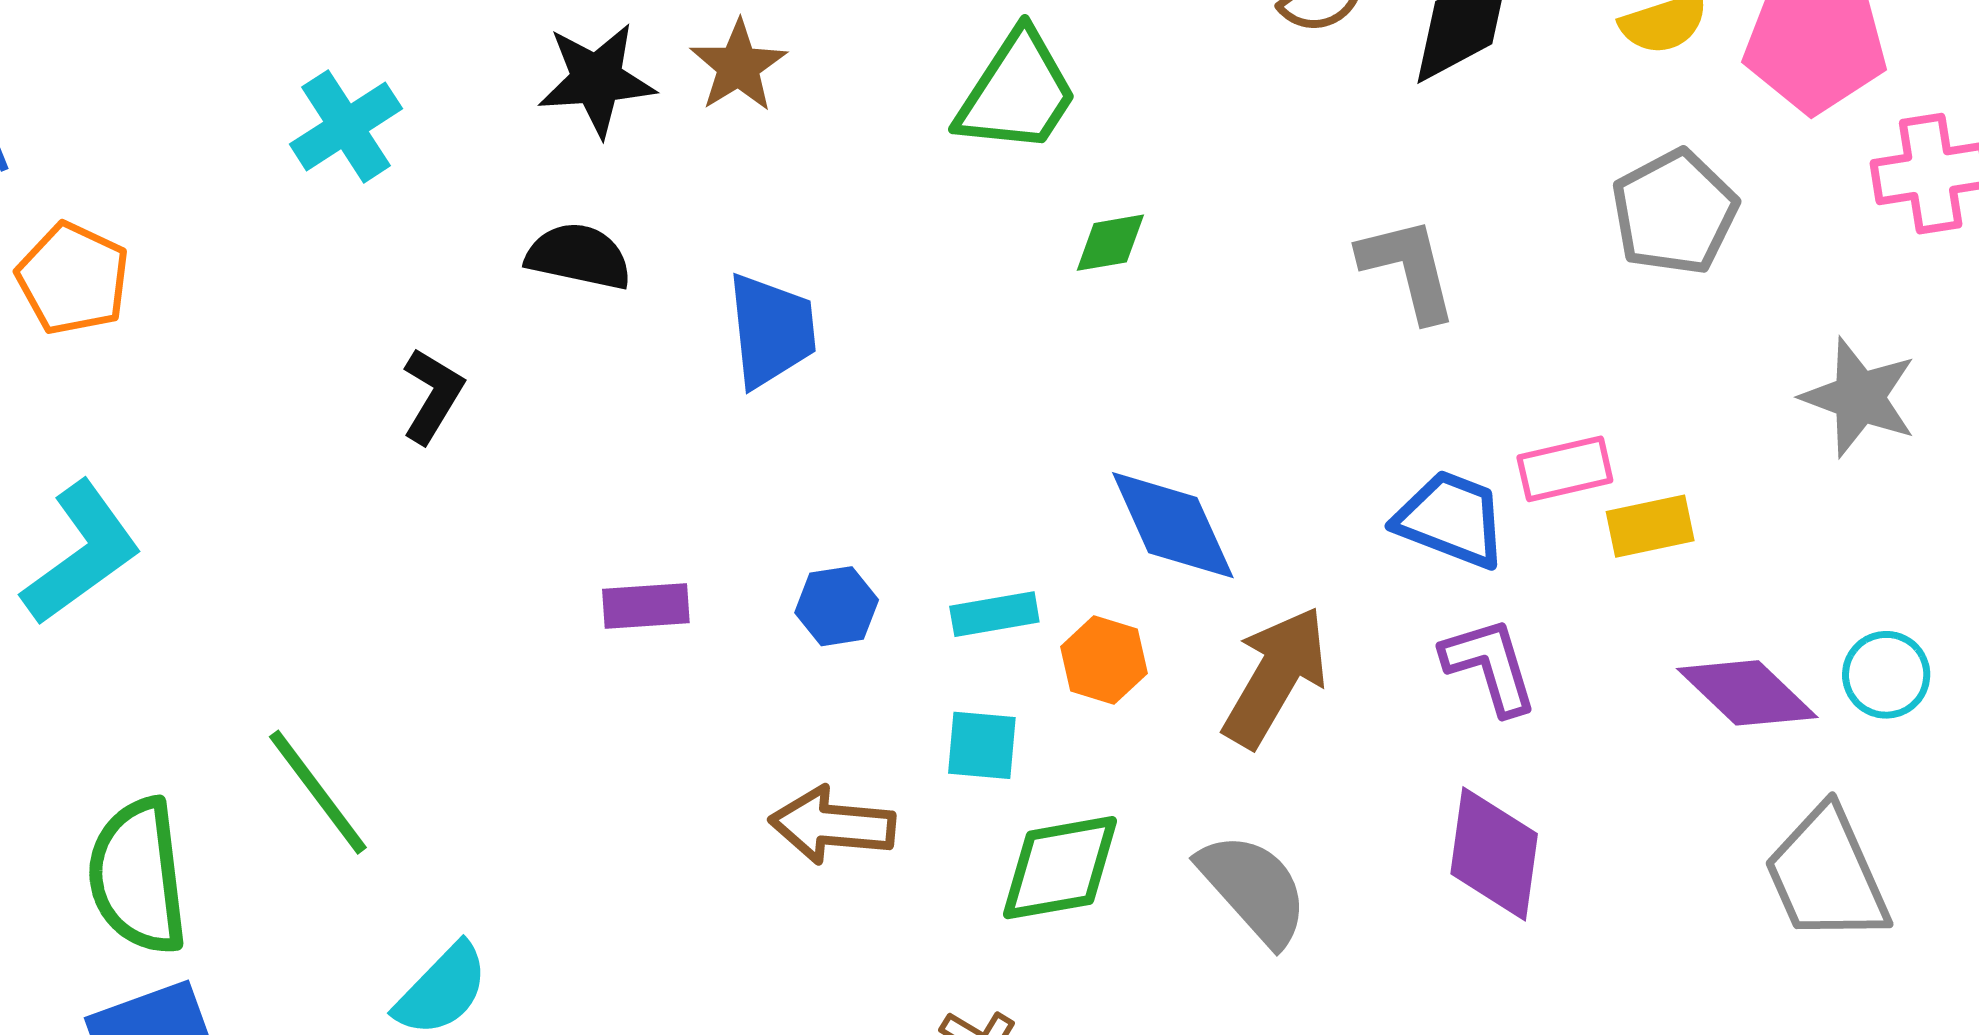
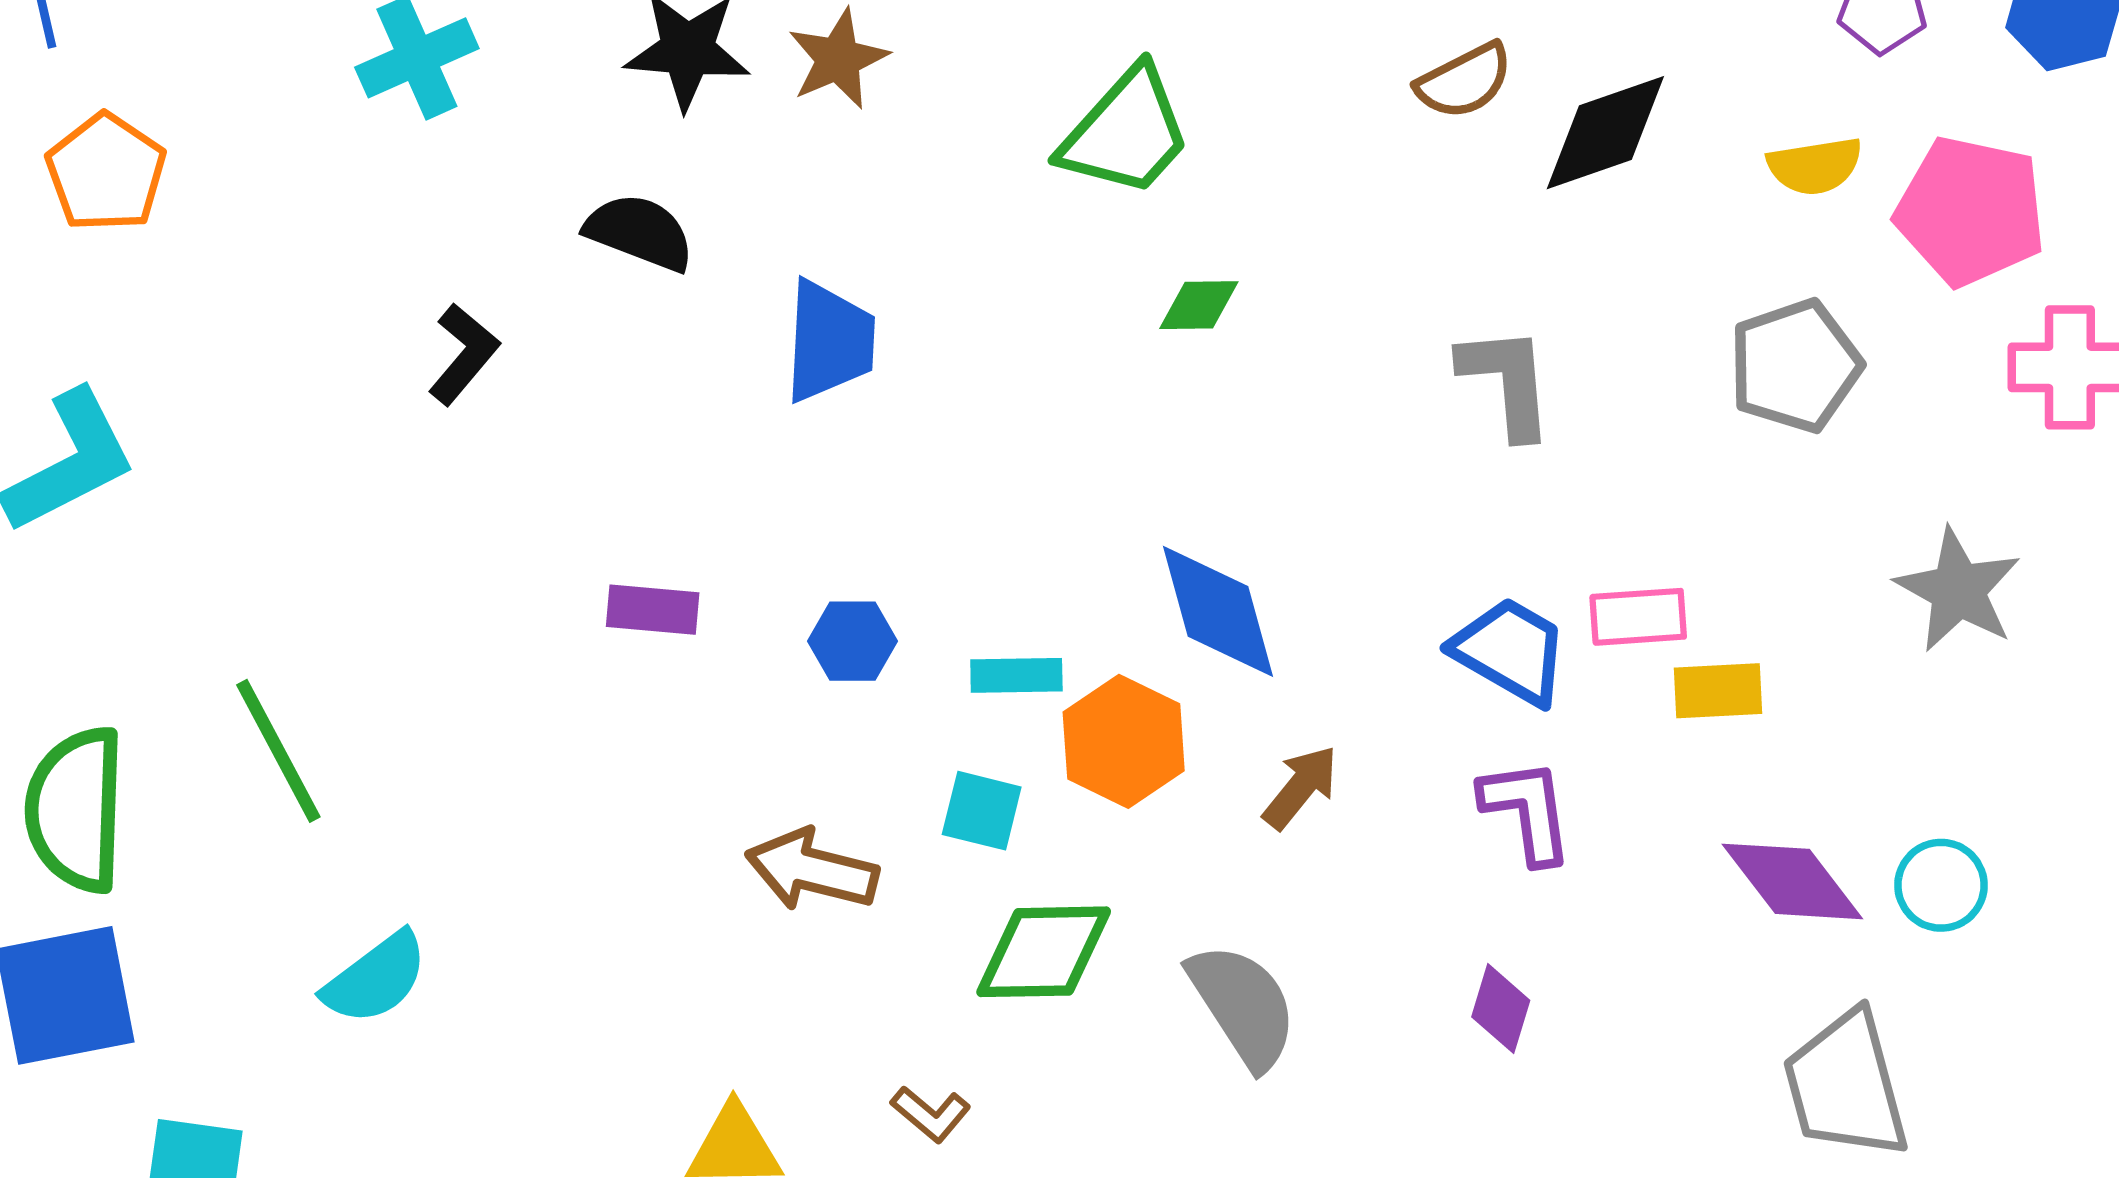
orange hexagon: (1104, 660) -> (1124, 741), size x1.4
brown arrow: (1275, 677) -> (1301, 787), size x0.6
purple diamond: (1494, 854) -> (1501, 1009), size x0.6

